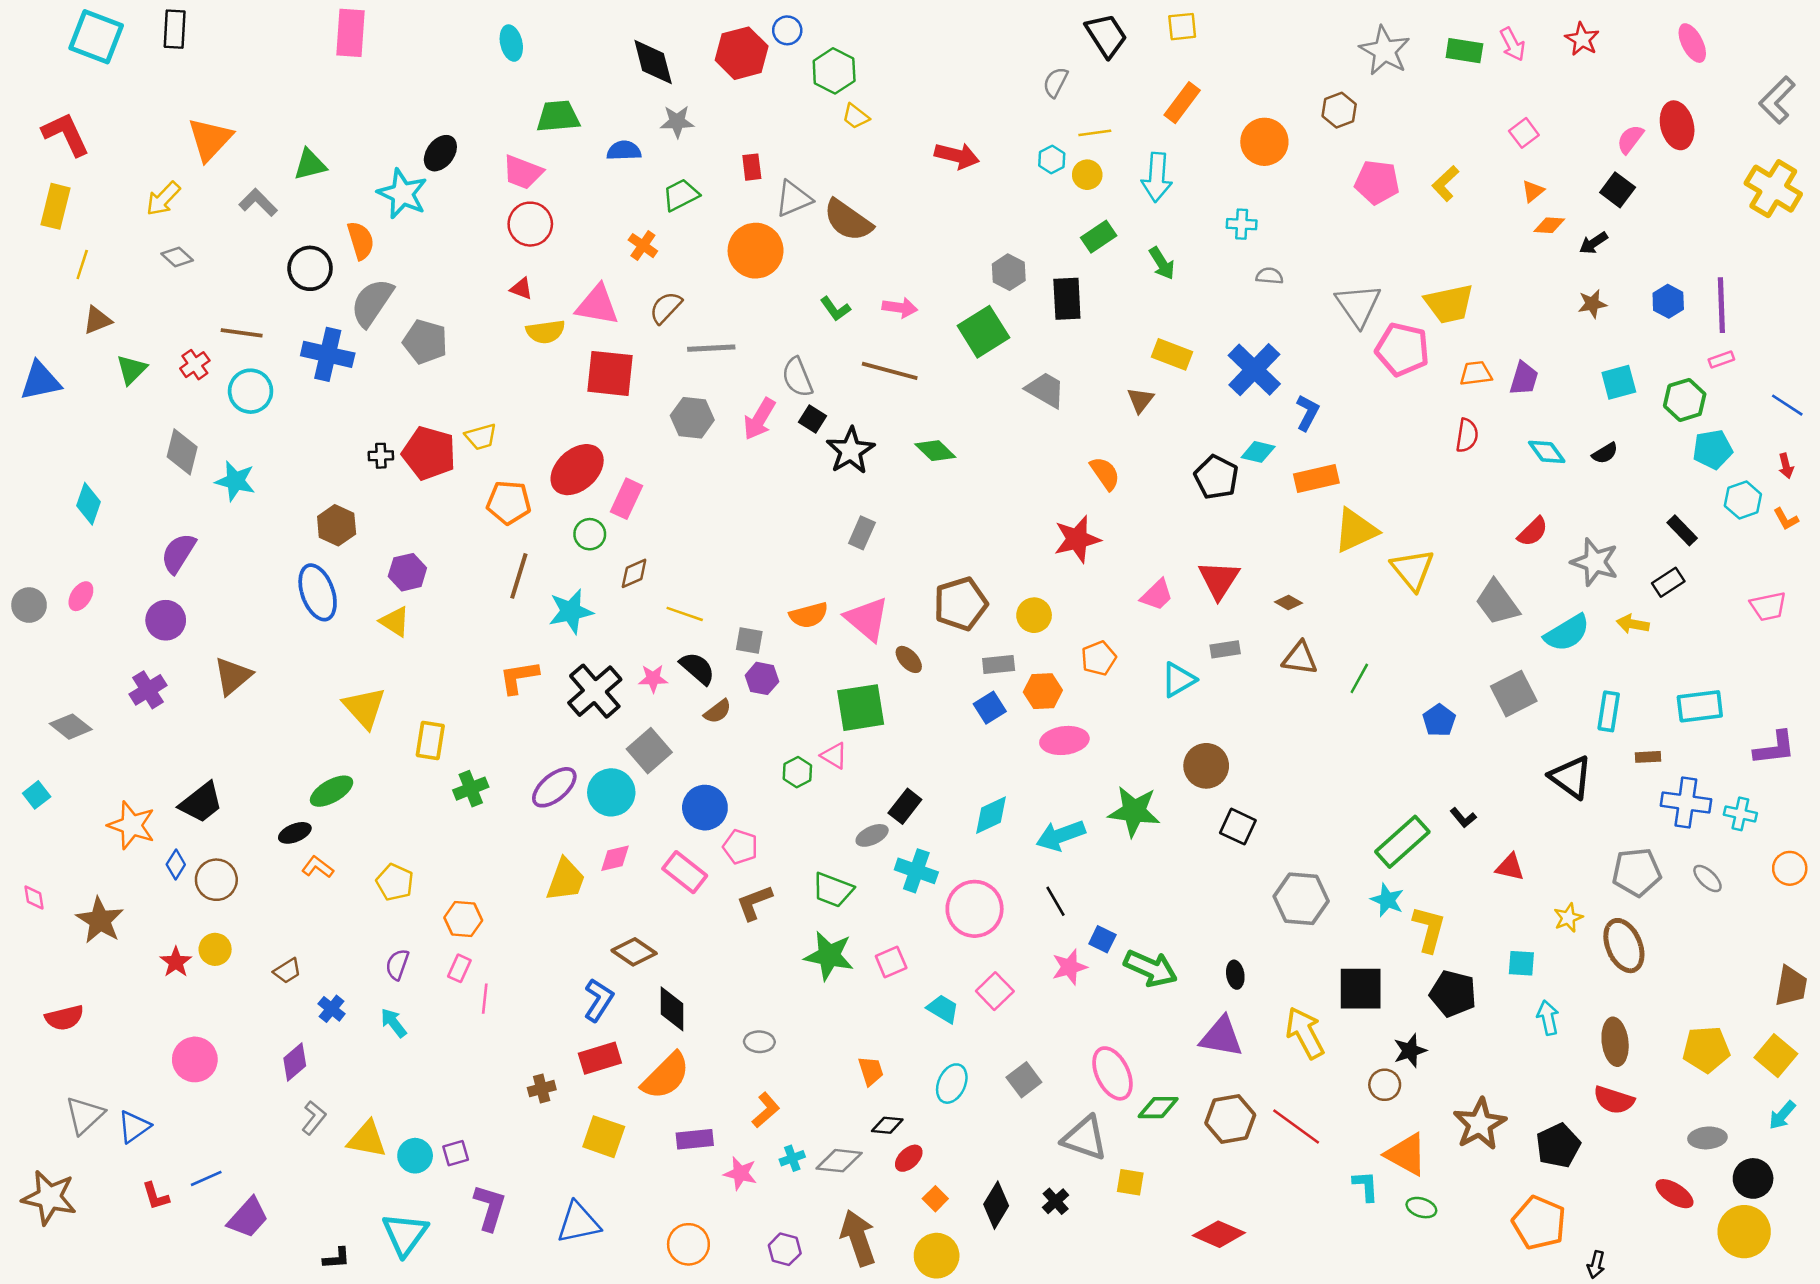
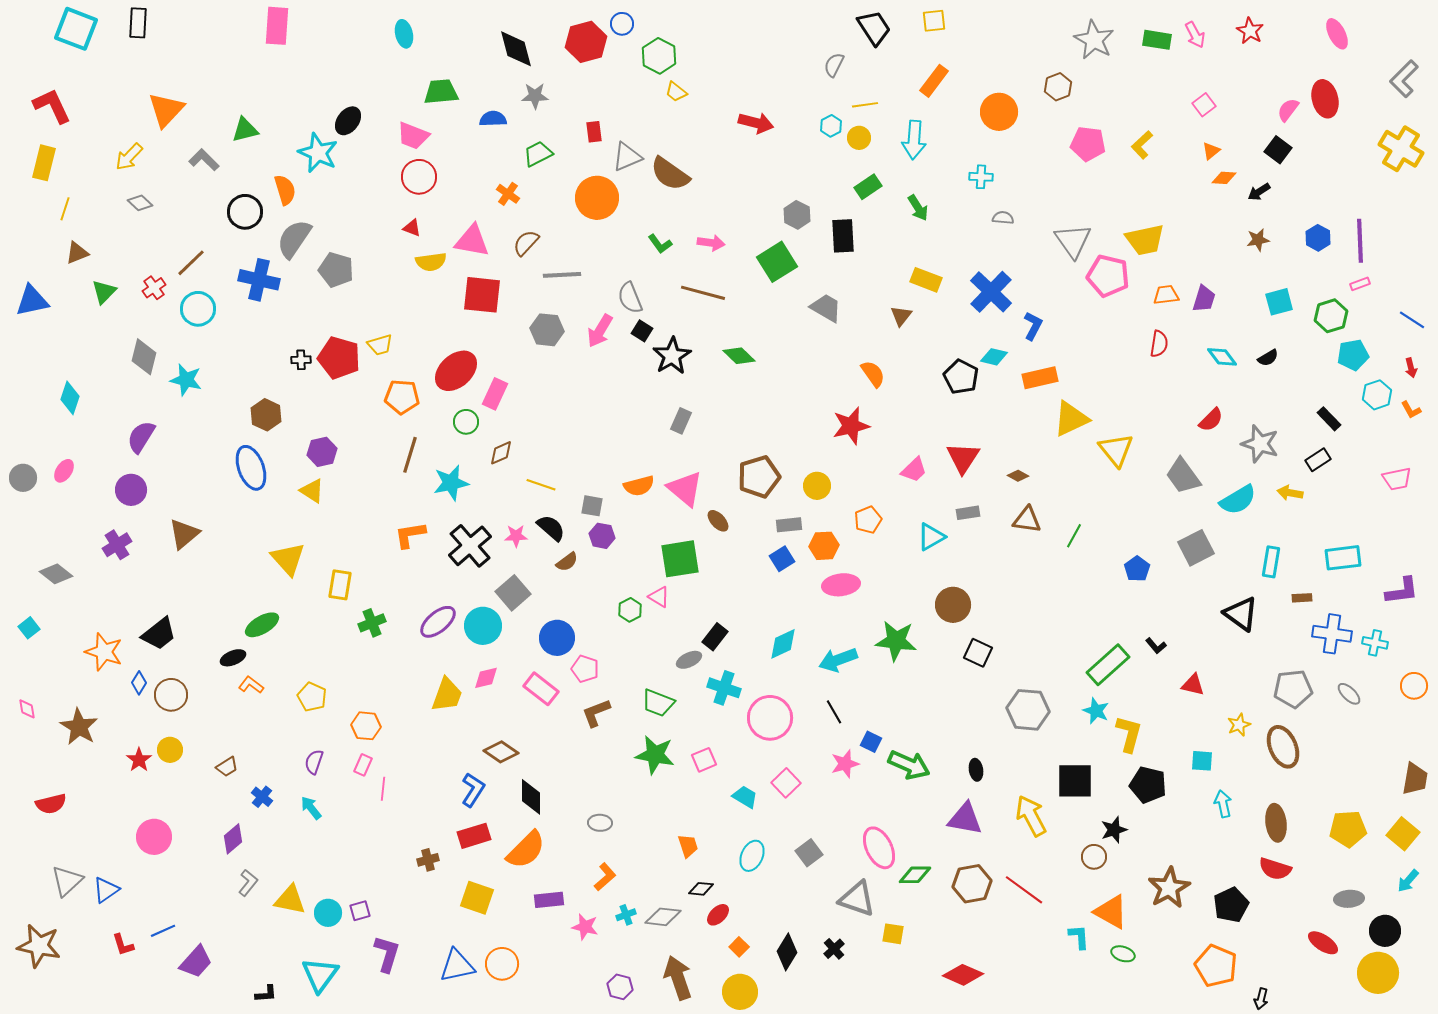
brown line: (242, 333) -> (191, 263), turned -52
orange circle: (688, 1244) -> (502, 964), moved

